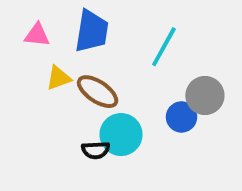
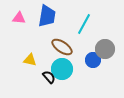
yellow triangle: (59, 78) -> (30, 60), moved, turned 32
brown ellipse: (98, 92) -> (62, 47), moved
black semicircle: (96, 150) -> (49, 77), turned -128

